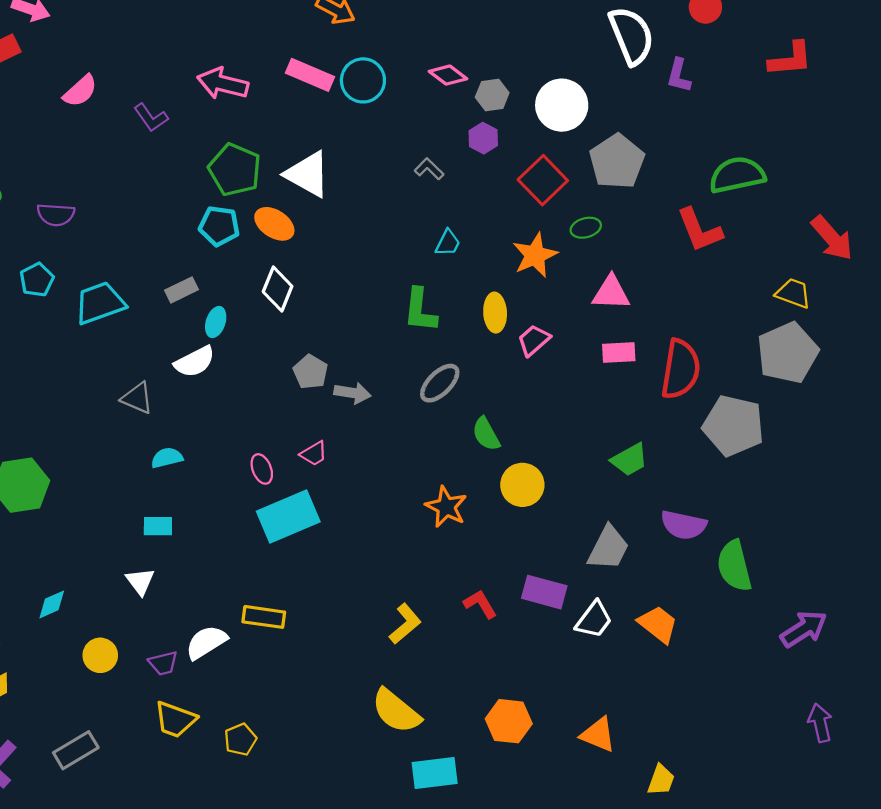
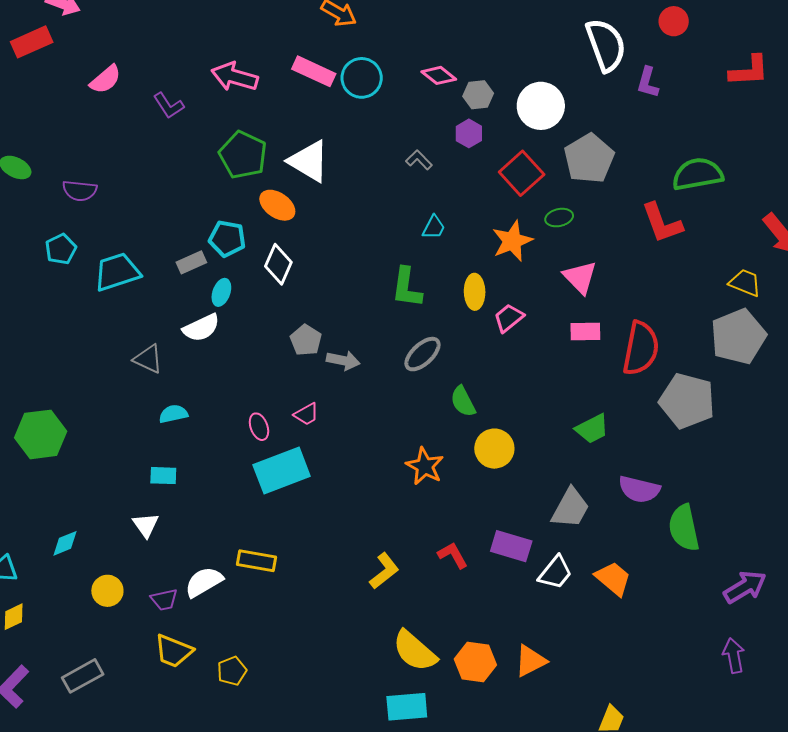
cyan pentagon: (219, 226) -> (227, 239), moved
pink triangle: (611, 293) -> (580, 277), turned 42
yellow semicircle: (396, 711) -> (415, 651), moved
purple arrow: (820, 723) -> (734, 656), moved
orange triangle: (598, 735) -> (530, 661), moved, turned -51

